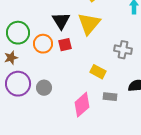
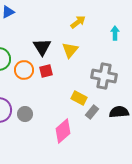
yellow triangle: (89, 24) -> (70, 50), size x0.7
gray cross: (123, 50) -> (104, 76), size x1.4
gray rectangle: (110, 97) -> (92, 112), moved, turned -56

